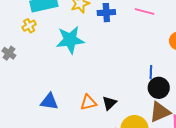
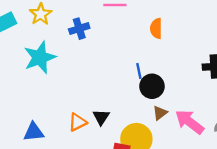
blue cross: (106, 13) -> (79, 29), moved
brown triangle: (160, 112) -> (160, 113), size x0.6

